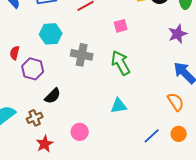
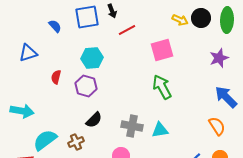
pink square: (121, 26) -> (162, 50), size x1.6
gray cross: (82, 55) -> (132, 126), moved
purple hexagon: (33, 69) -> (86, 86), moved

